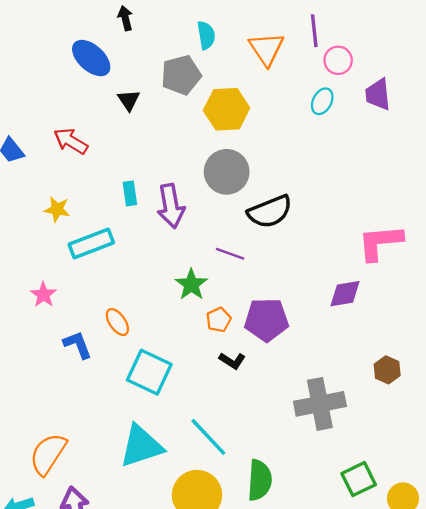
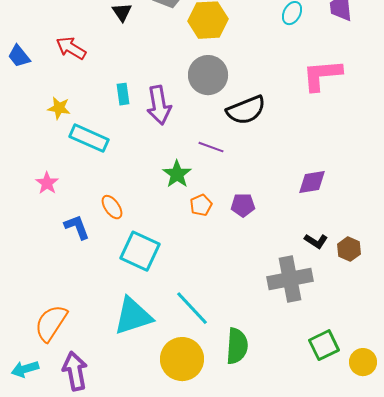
pink L-shape: (380, 242) -> (322, 75), moved
cyan rectangle: (91, 244) -> (89, 138), turned 45
purple pentagon: (266, 320) -> (243, 205), size x0.6
black L-shape: (232, 361) -> (316, 241), moved

